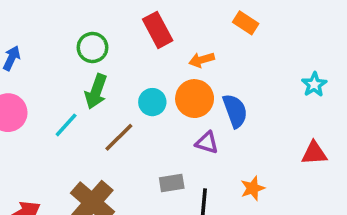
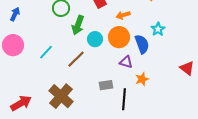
cyan star: (314, 84) -> (158, 29), moved
green arrow: (96, 92) -> (78, 25), moved
red triangle: (314, 153) -> (187, 68), turned 42
orange star: (253, 188) -> (142, 79), moved

